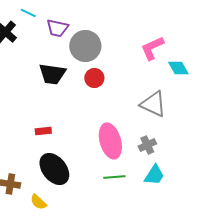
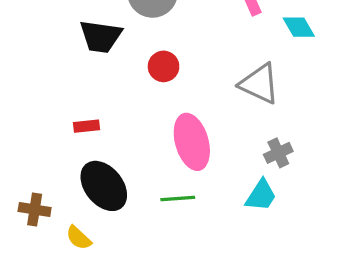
red circle: (94, 78) -> (164, 66), moved
gray cross: (147, 145) -> (278, 153), moved
green line: (114, 177) -> (178, 198), moved

